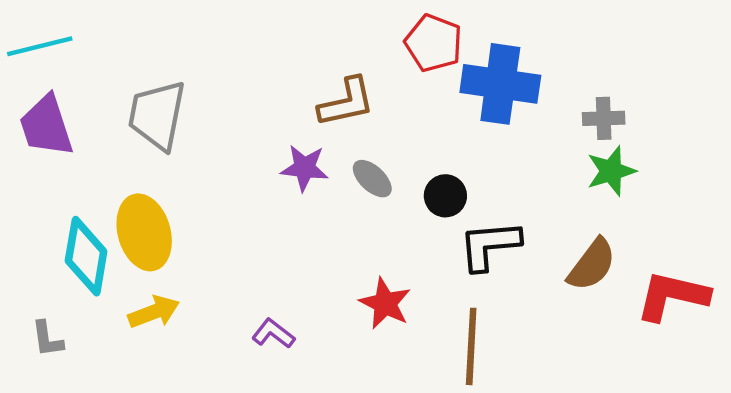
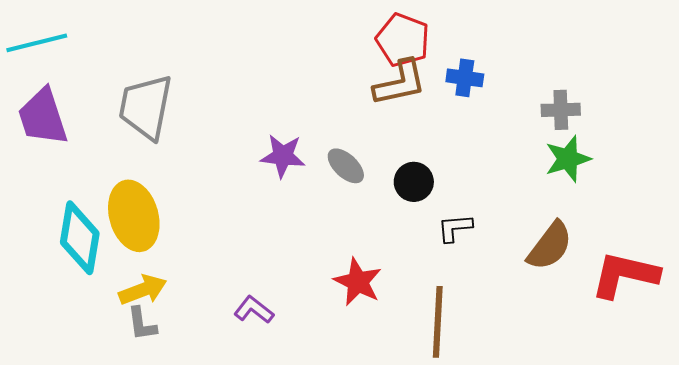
blue cross: (500, 84) -> (465, 78), size x0.5
brown L-shape: (346, 102) -> (400, 83), moved
black L-shape: (490, 245) -> (455, 228), size x0.6
gray L-shape: (47, 339) -> (142, 324), moved

